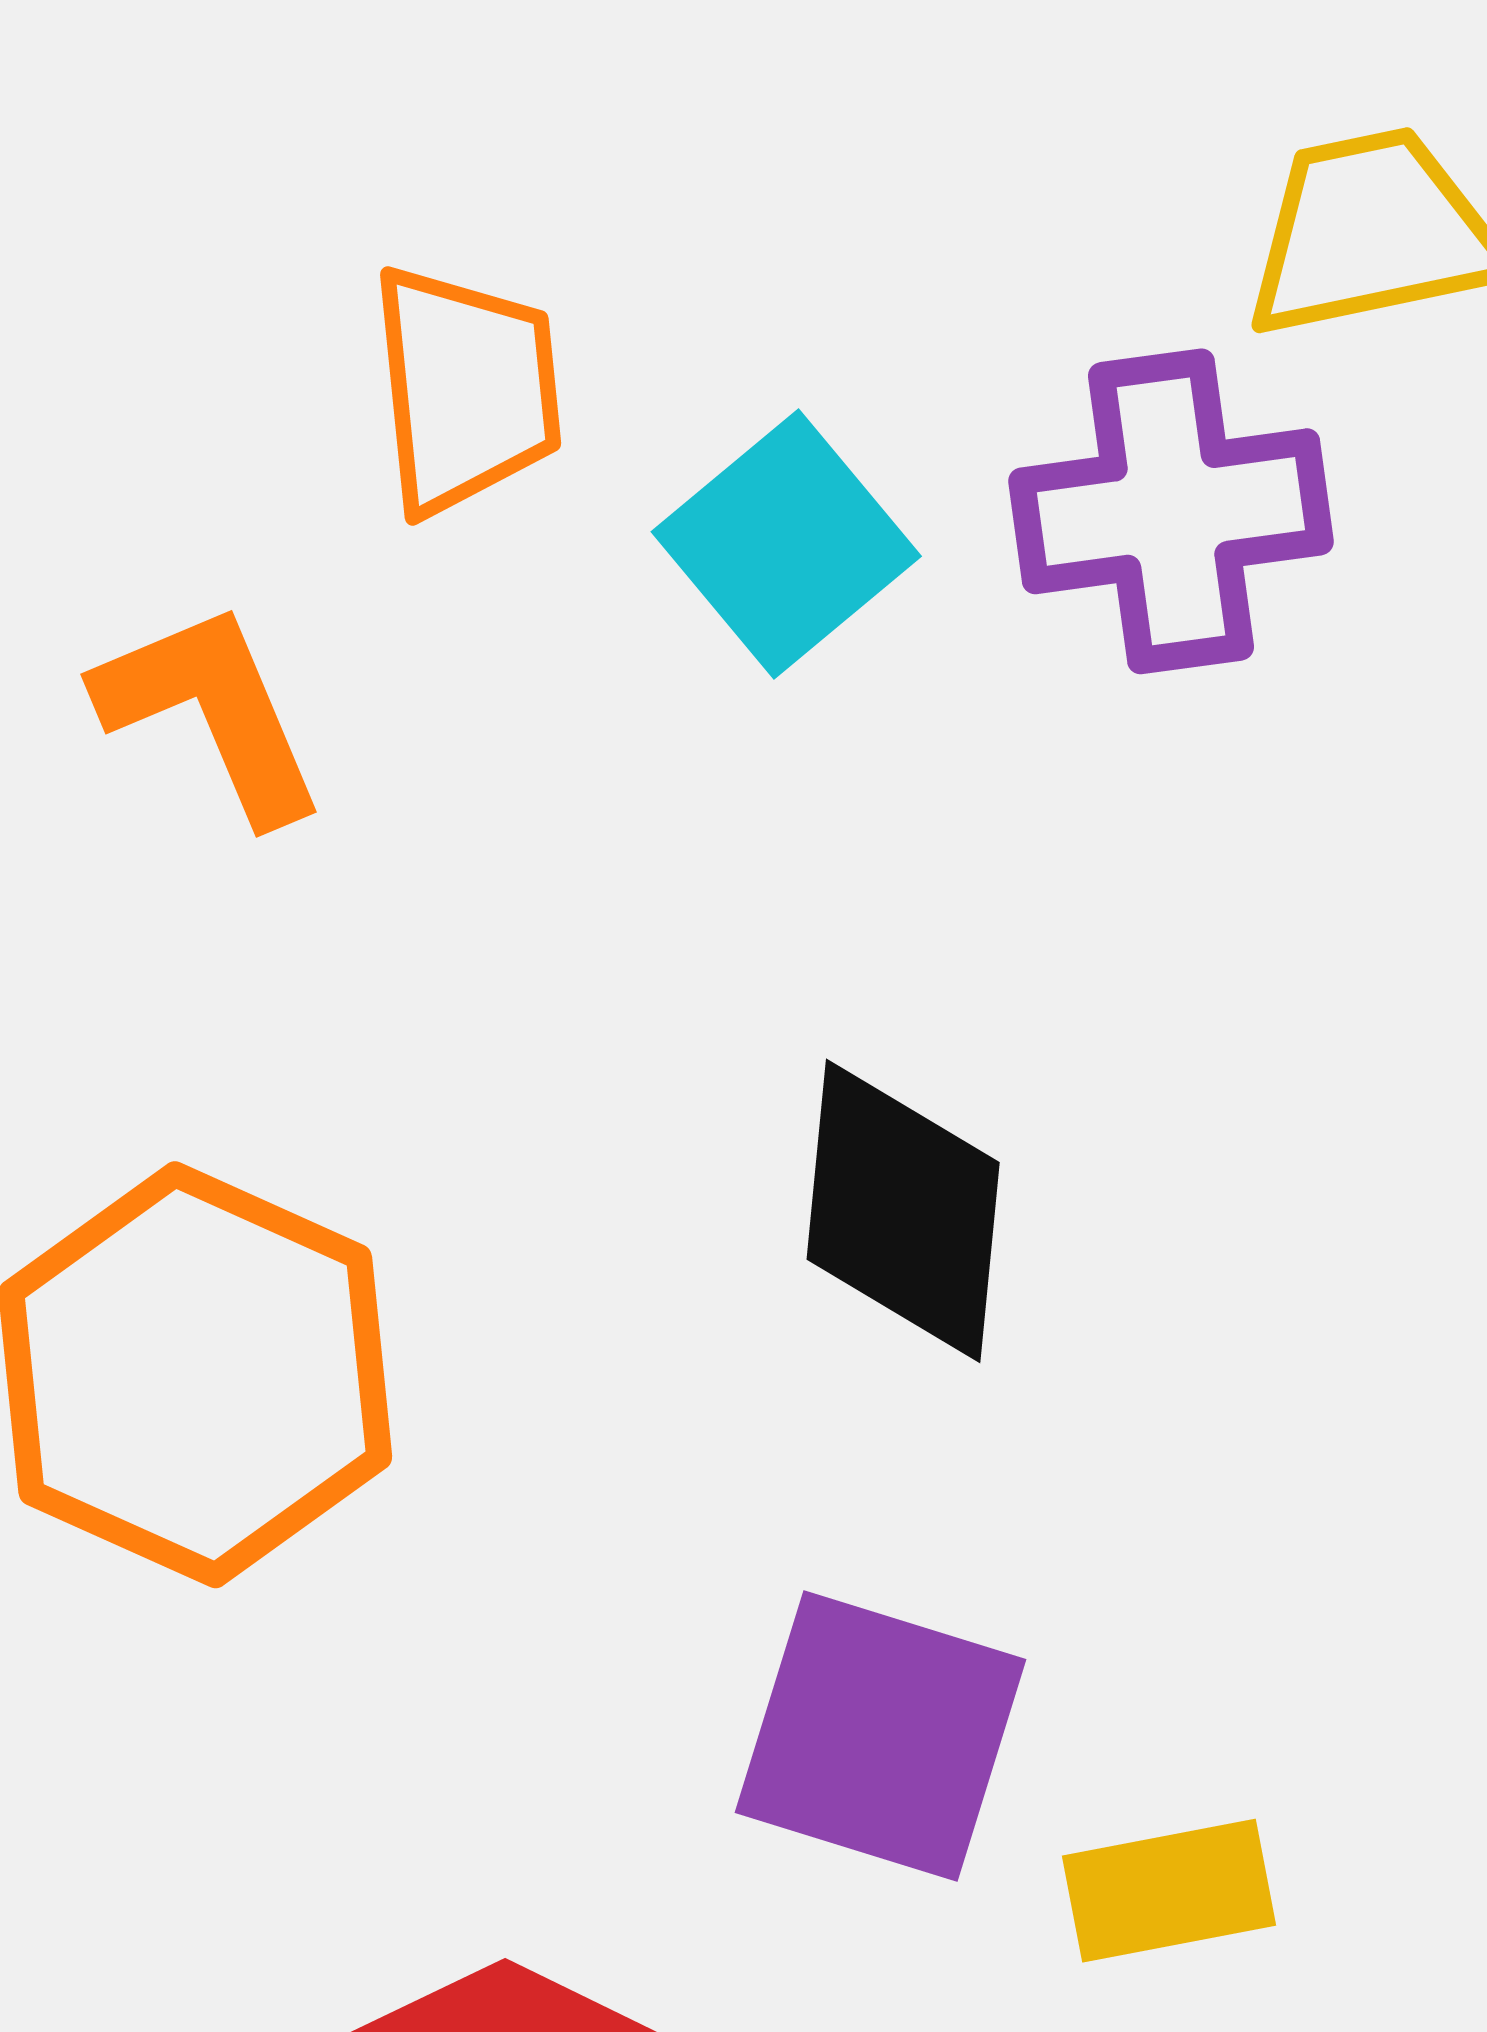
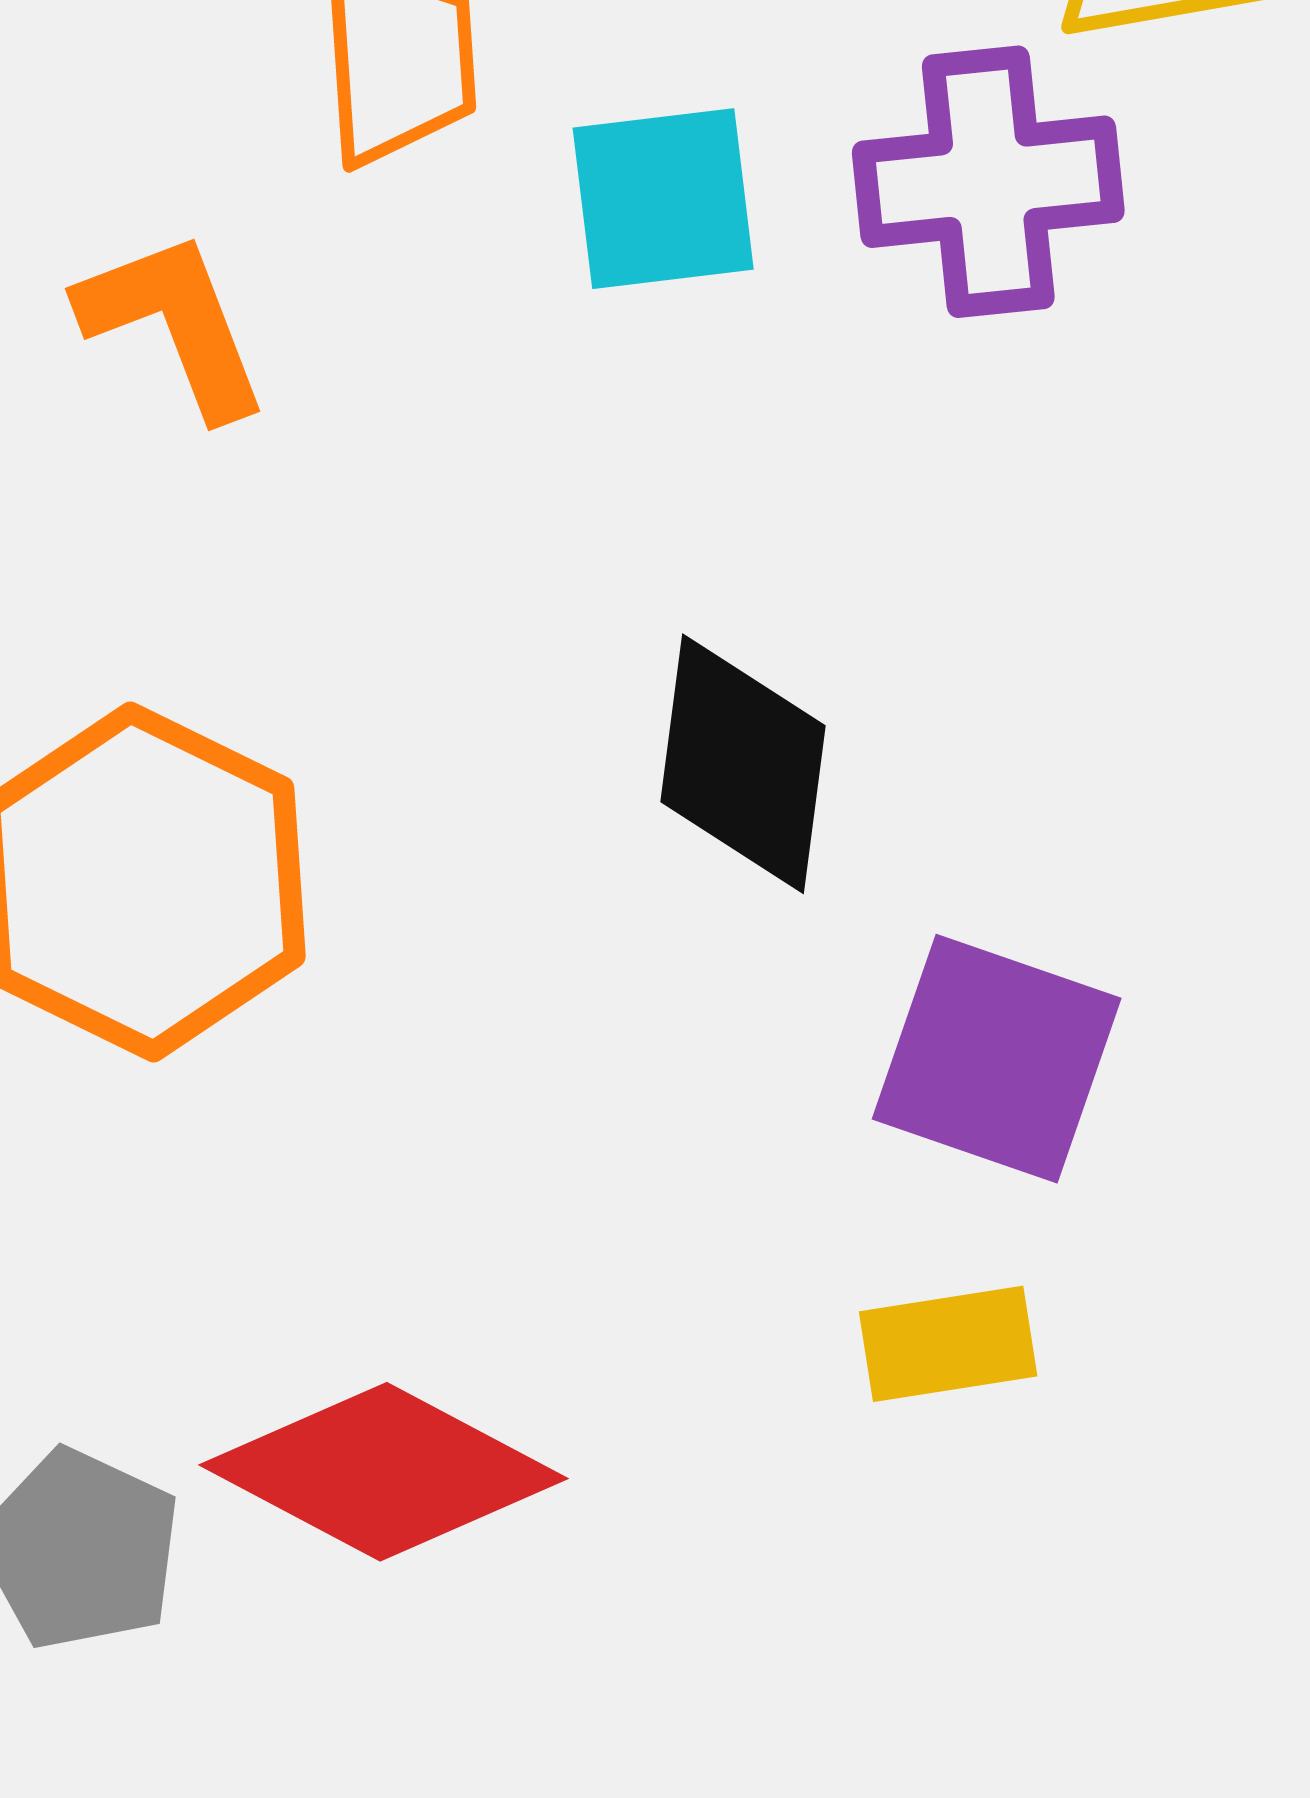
cyan square: (786, 544) -> (663, 199), turned 31
purple square: (881, 1736) -> (997, 1059), moved

